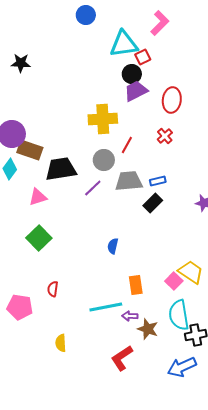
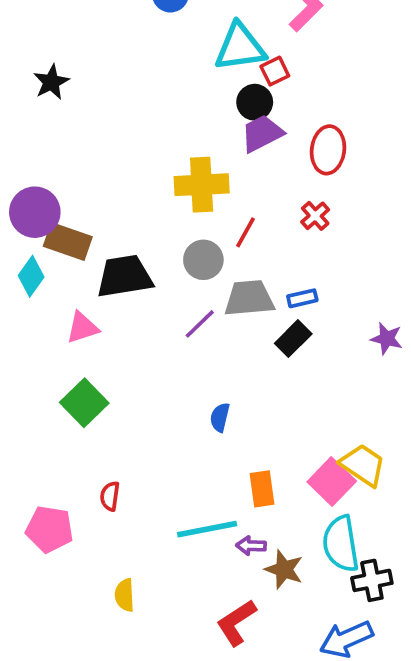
black star: (21, 63) -> (51, 82), turned -30
purple line: (93, 188) -> (200, 324), moved
pink square: (174, 281) -> (332, 482), size x1.4

